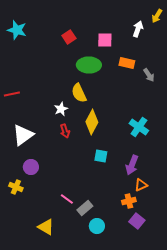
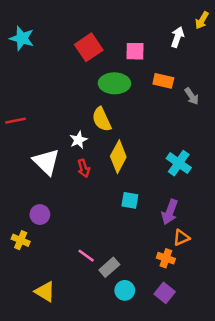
red square: (69, 37) -> (89, 47), size x1.5
white triangle: (23, 135) -> (46, 162), moved, turned -40
orange cross: (129, 201) -> (166, 258), turned 32
purple square: (137, 221) -> (165, 293), moved
yellow triangle: (46, 227) -> (45, 292), moved

